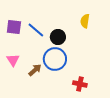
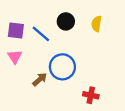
black circle: (58, 37) -> (66, 21), moved
pink triangle: (13, 60) -> (15, 57), moved

